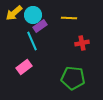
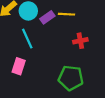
purple rectangle: (40, 26) -> (47, 17), moved
pink rectangle: (24, 67) -> (19, 66), turned -35

